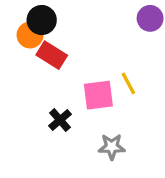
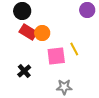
orange circle: (30, 35) -> (42, 33), moved
black cross: (60, 120) -> (24, 71), moved

